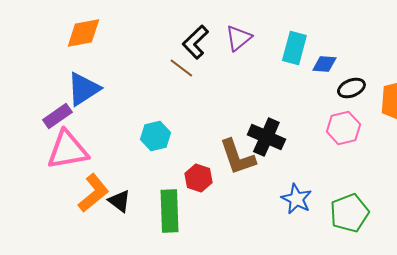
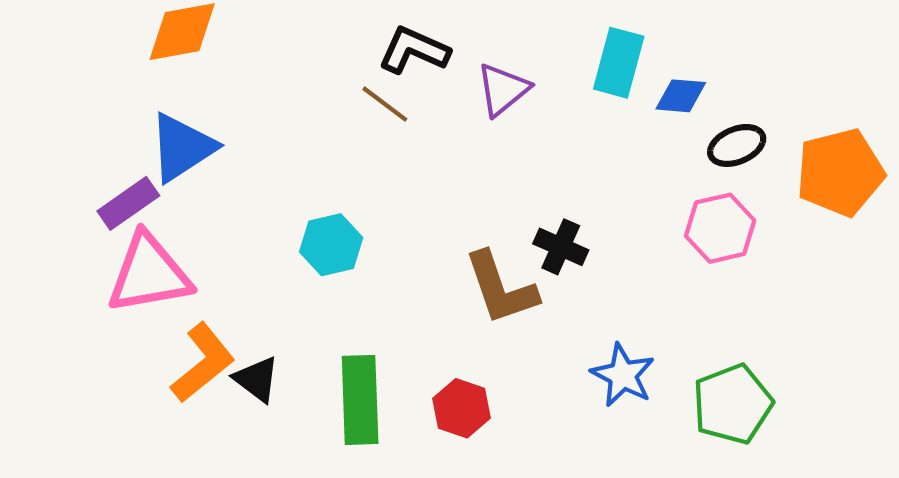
purple triangle: (238, 38) -> (503, 90), moved
black L-shape: (195, 42) -> (414, 50), turned 68
black cross: (266, 137) -> (561, 247), size x0.7
red hexagon: (198, 178) -> (461, 408), moved

